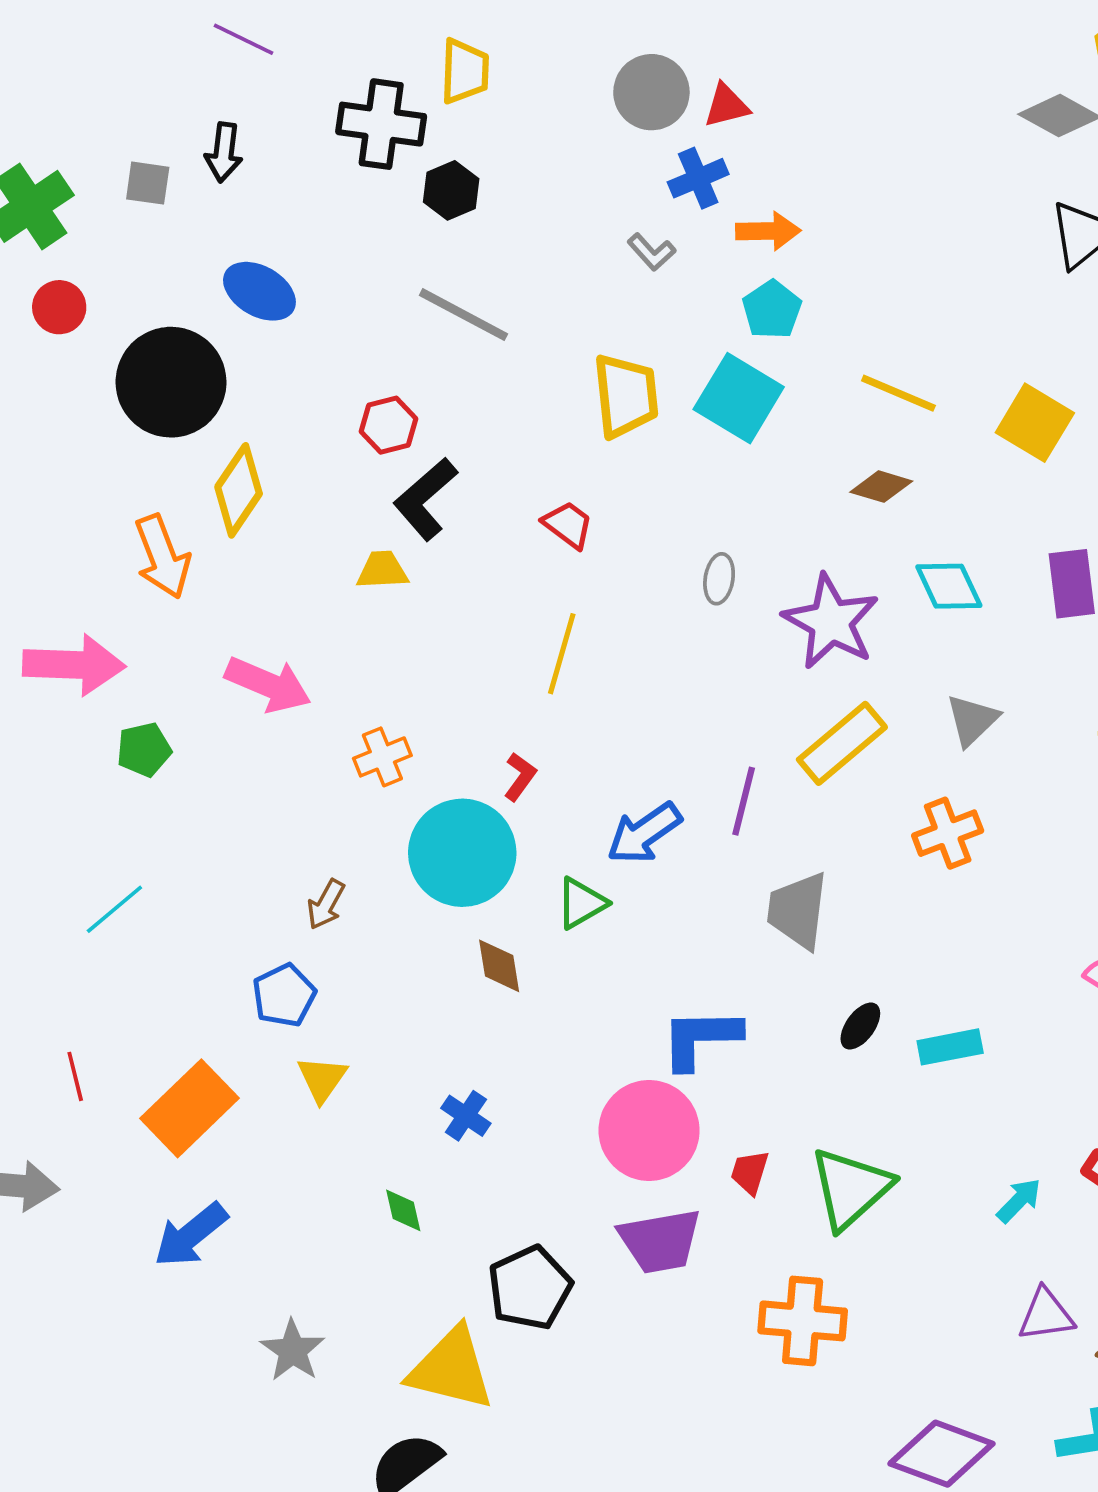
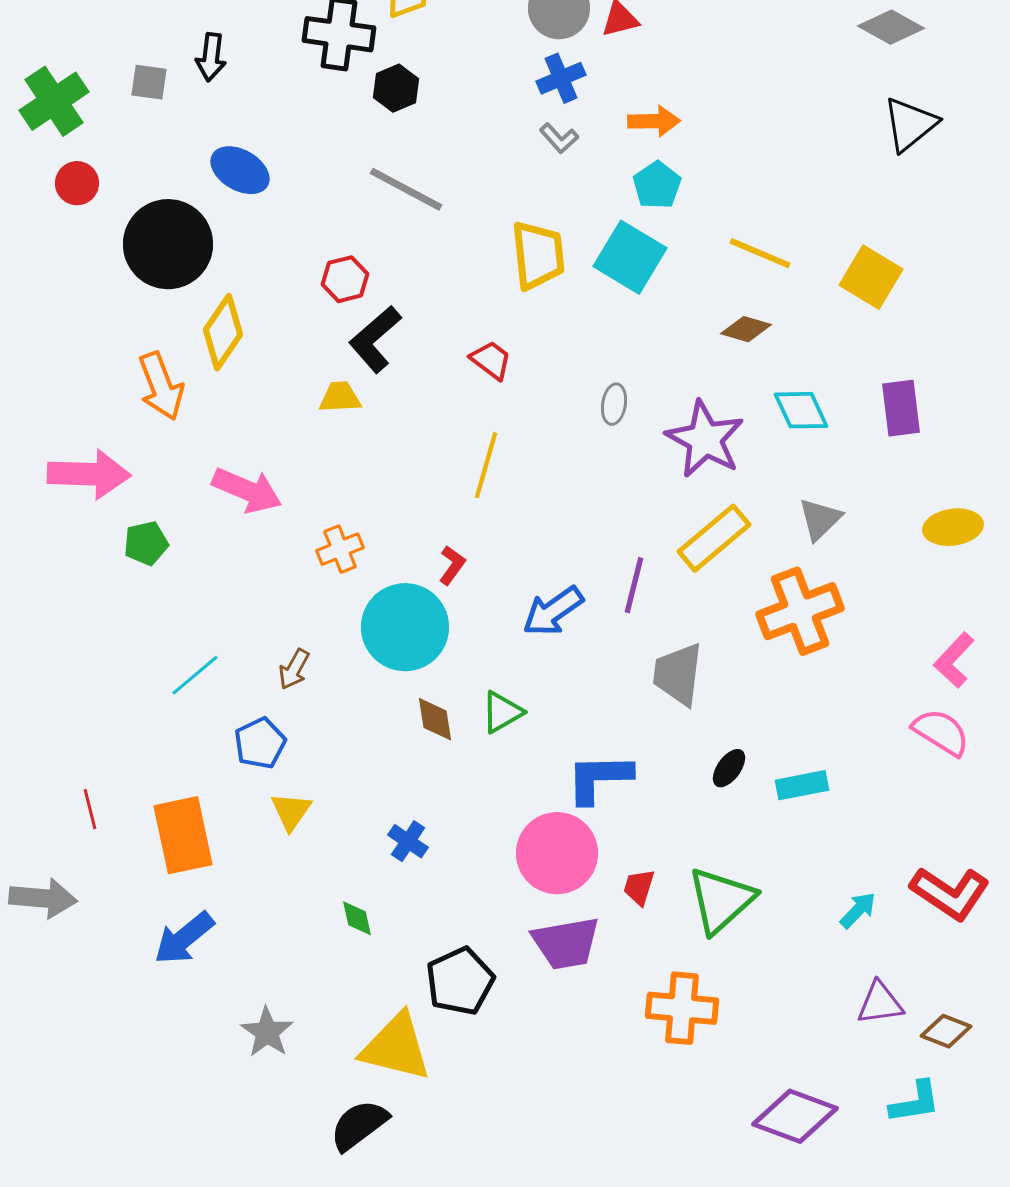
blue cross: (698, 178) -> (561, 78), moved
orange cross: (948, 833) -> (800, 611), size x1.5
green triangle: (581, 903) -> (502, 712), moved
cyan line: (114, 909) -> (195, 675), moved
orange rectangle: (189, 1108) -> (183, 835), turned -58

